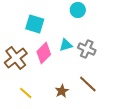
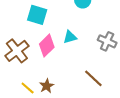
gray cross: (87, 49) -> (107, 41), moved
brown star: (62, 91) -> (47, 86), moved

